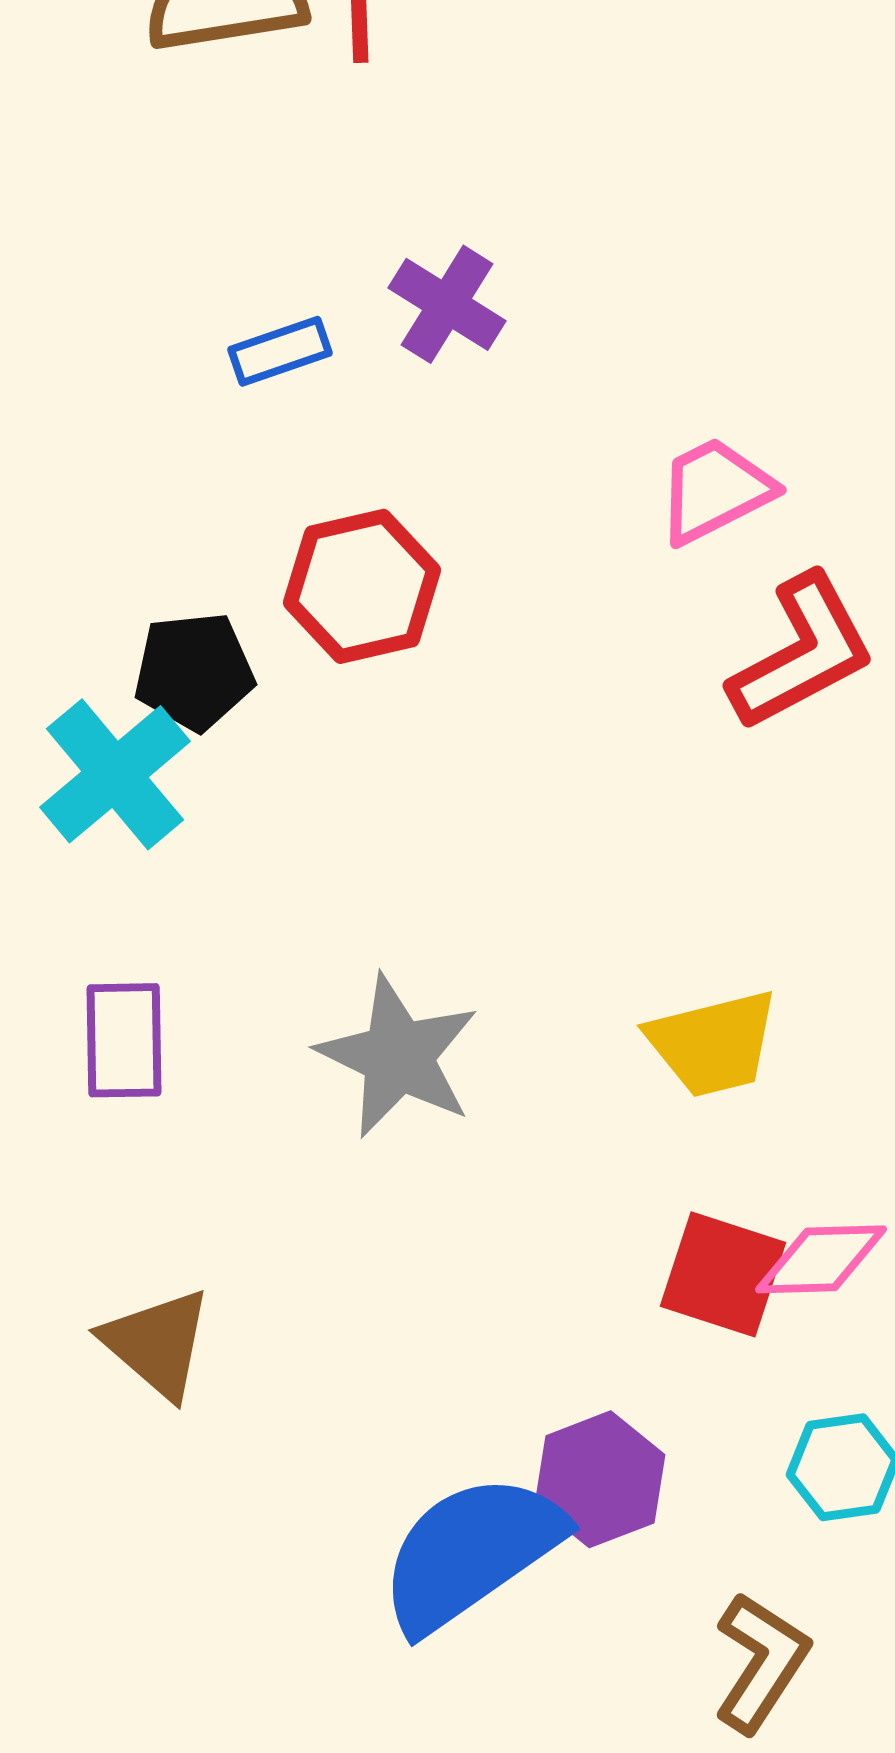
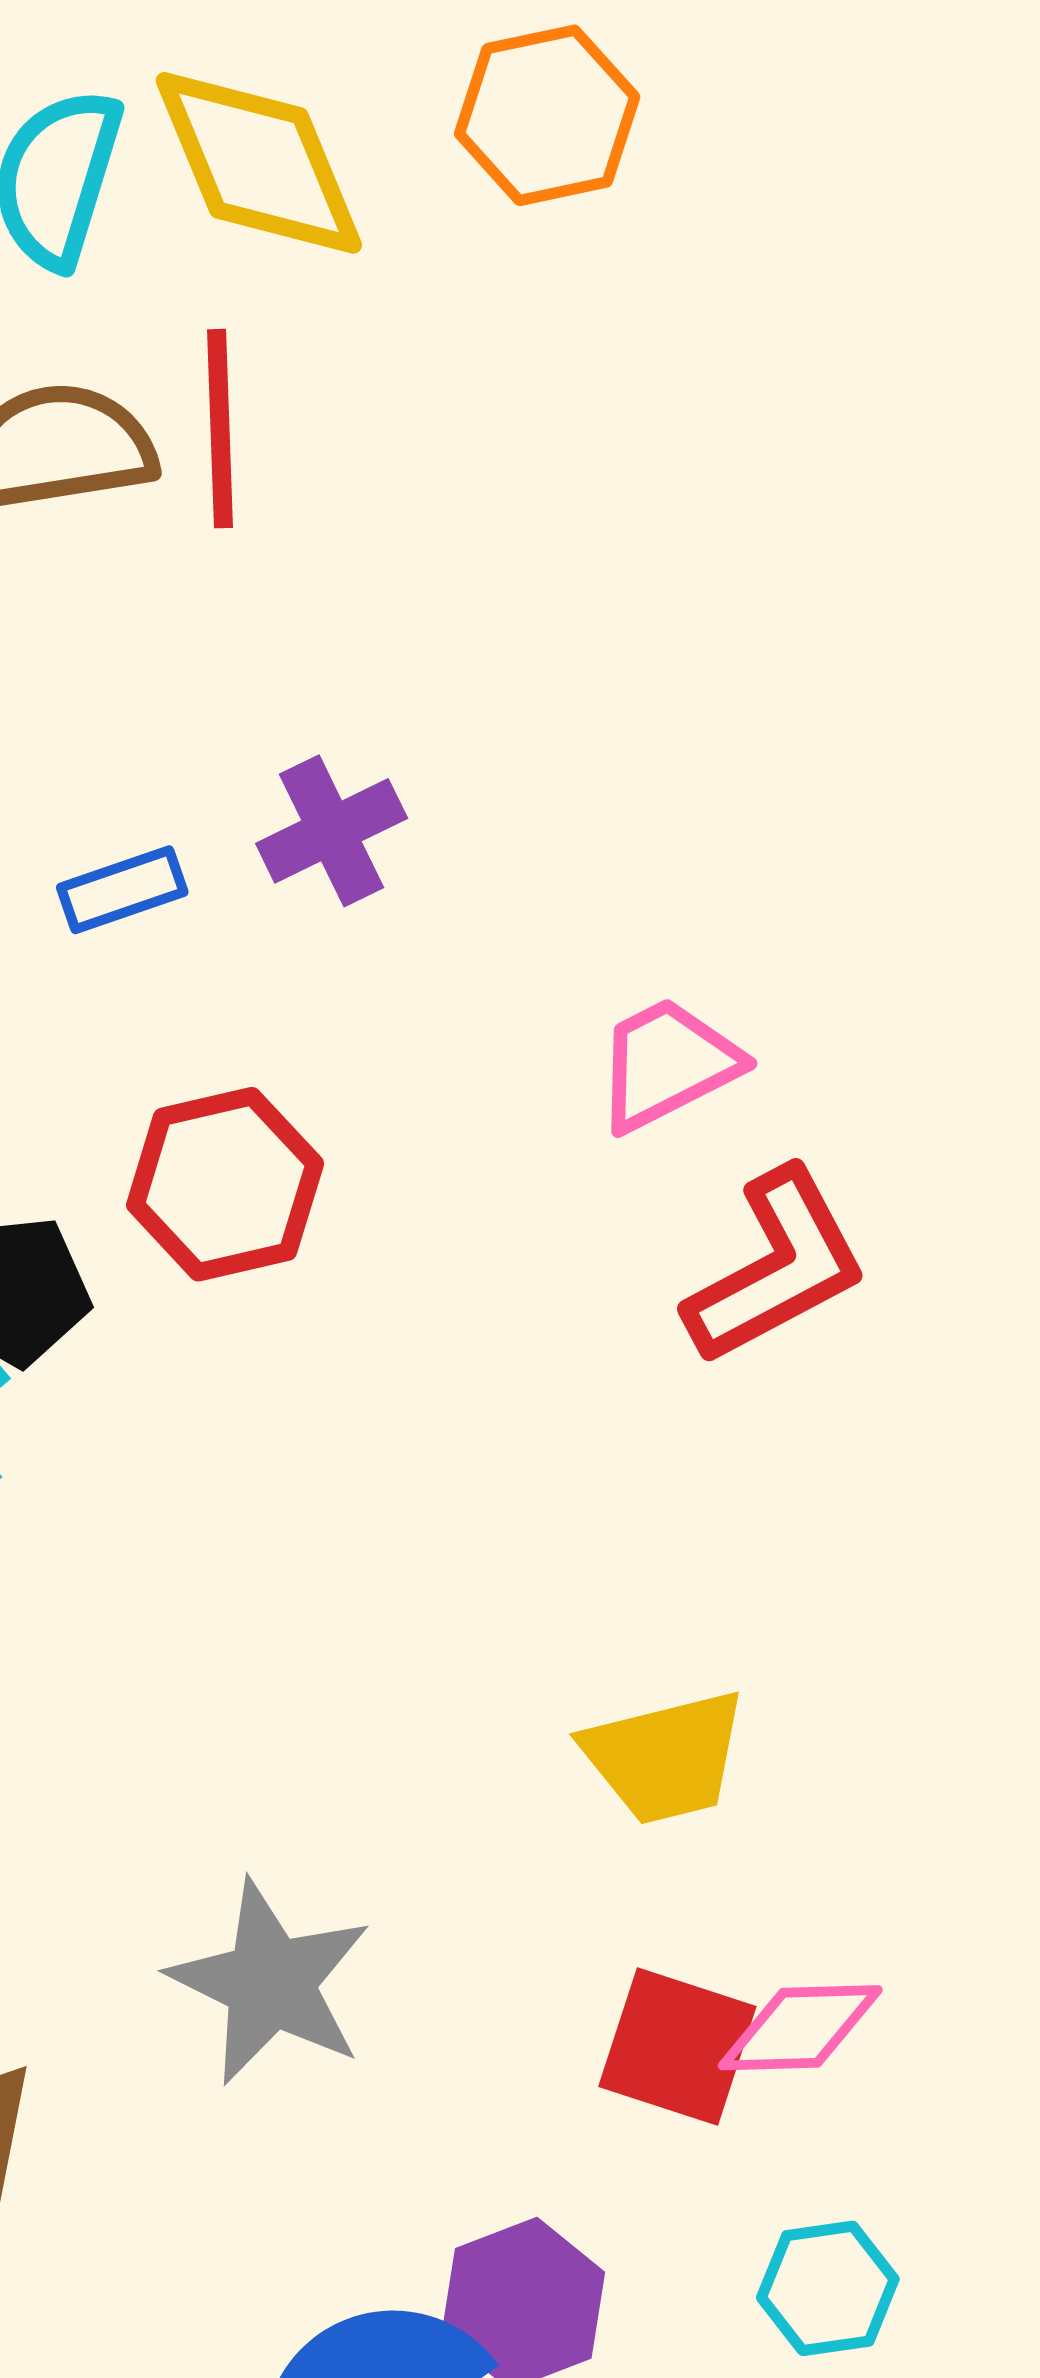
purple cross: (447, 304) -> (332, 831), turned 32
gray star: (398, 1056) -> (270, 1983), moved

